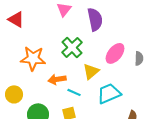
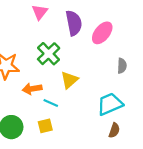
pink ellipse: (115, 53) -> (102, 33), moved
cyan trapezoid: (109, 93) -> (110, 104), moved

